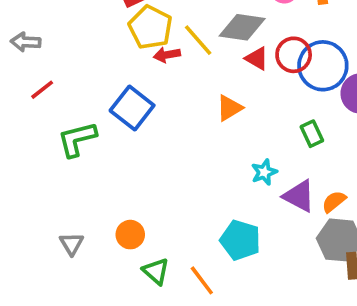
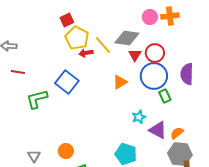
red triangle: (257, 58) -> (135, 55), turned 32
blue circle: (323, 66) -> (154, 76), moved
red line: (42, 90) -> (18, 72), turned 48

